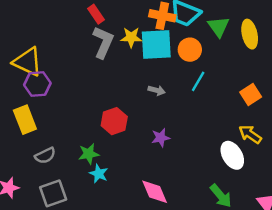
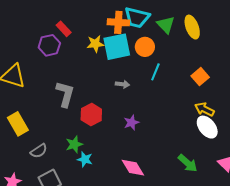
gray L-shape: (103, 42) -> (65, 94), moved
purple hexagon: (37, 84) -> (49, 45), moved
white ellipse: (232, 155) -> (207, 127), moved

